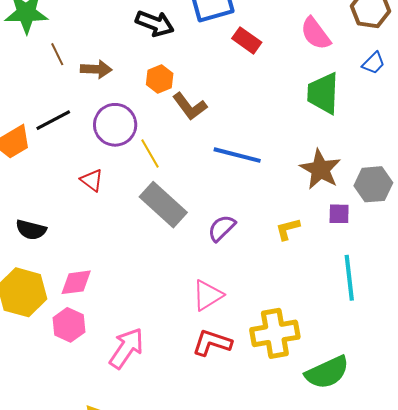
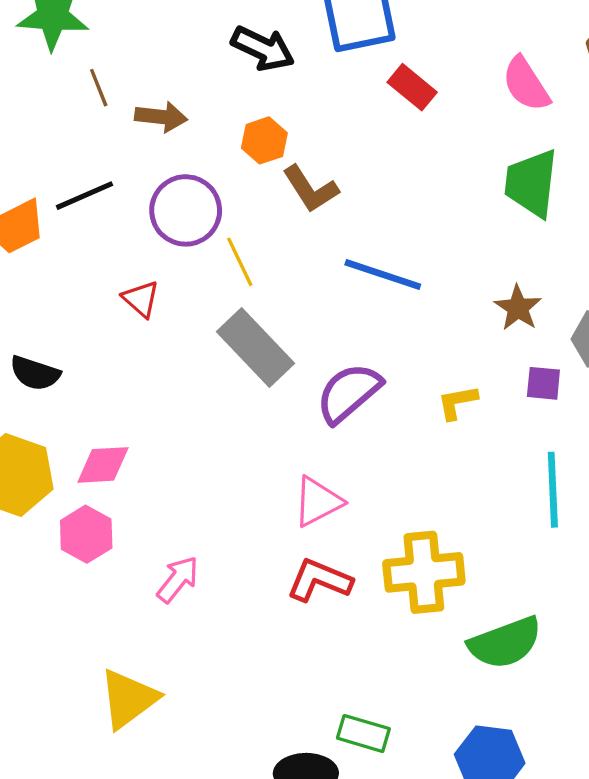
brown star: (320, 169) -> (518, 308), size x0.7
purple semicircle: (222, 228) -> (349, 393), size x1.4
pink arrow: (126, 348) -> (178, 579), size x0.7

